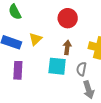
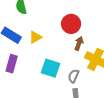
brown arrow: (67, 47) -> (79, 43), moved

